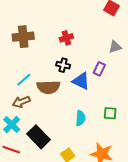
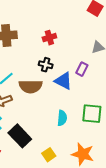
green square: (110, 113) -> (92, 114), size x1.5

